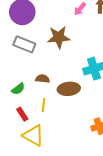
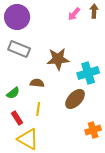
brown star: (59, 37) -> (58, 59), moved
brown ellipse: (69, 89) -> (75, 99), moved, turned -40

